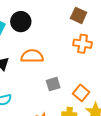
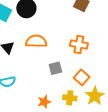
orange cross: (83, 44) -> (79, 44), moved

